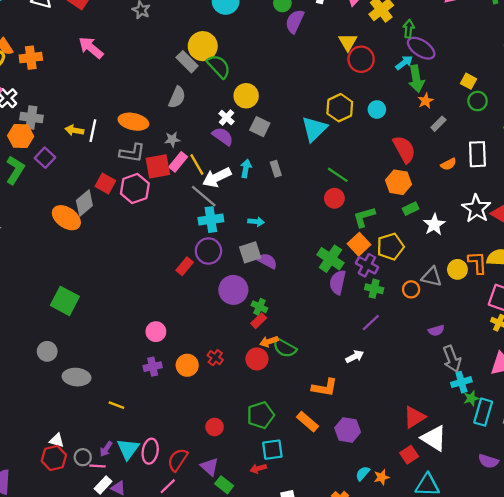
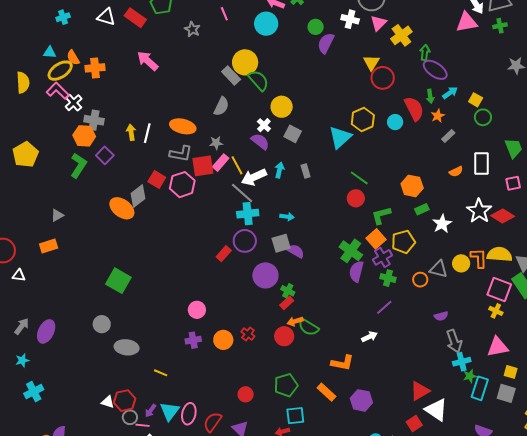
cyan arrow: (404, 63) -> (450, 93), moved
green arrow: (416, 79) -> (430, 96), size x0.6
yellow arrow: (74, 130) -> (131, 132), turned 70
red semicircle: (404, 149) -> (414, 109), moved
purple cross: (367, 265) -> (382, 257), turned 30
red hexagon: (54, 458) -> (125, 401), moved

